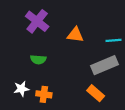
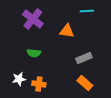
cyan line: (114, 40) -> (87, 11), moved
gray rectangle: (105, 65) -> (84, 58), moved, size x0.7

